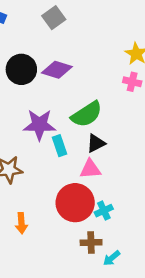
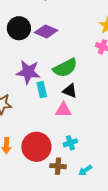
black triangle: (96, 143) -> (70, 91), turned 42
red circle: (75, 203) -> (36, 147), moved
cyan arrow: (112, 258) -> (85, 170), moved

